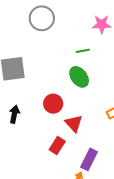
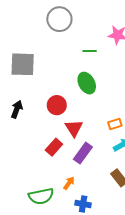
green line: (83, 51) -> (90, 51), moved
purple rectangle: (89, 159) -> (83, 153), moved

